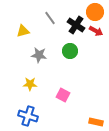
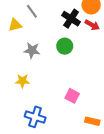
gray line: (50, 18) -> (32, 11), moved
pink square: (63, 95) -> (72, 96), moved
blue cross: (28, 116) -> (35, 117), moved

